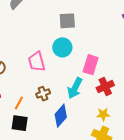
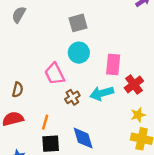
cyan arrow: (75, 88) -> (102, 93), turned 60
brown cross: (43, 94) -> (72, 97), moved
blue diamond: (61, 116) -> (83, 138), moved, turned -45

